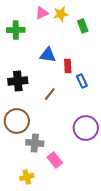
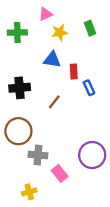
yellow star: (61, 14) -> (60, 32), moved
purple circle: (86, 128) -> (92, 155), moved

